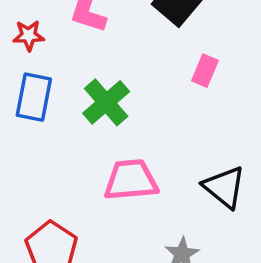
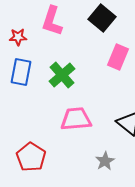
pink rectangle: (205, 71) -> (118, 57), size x1.4

